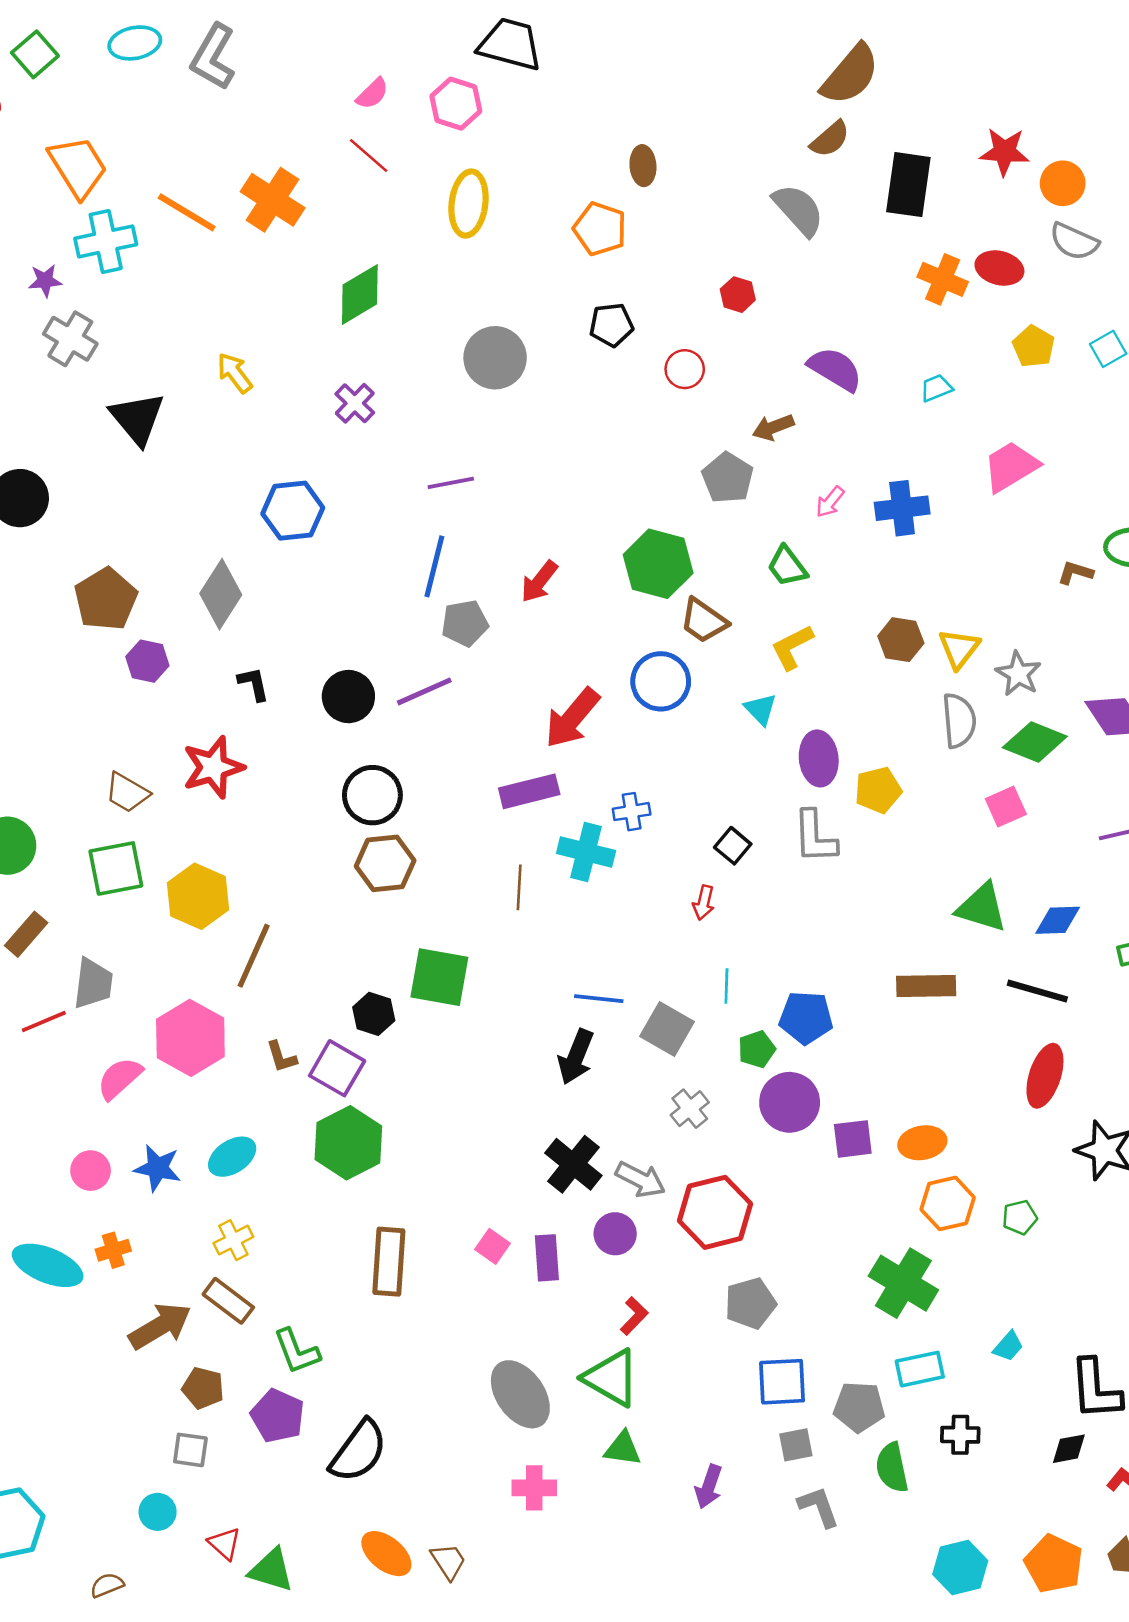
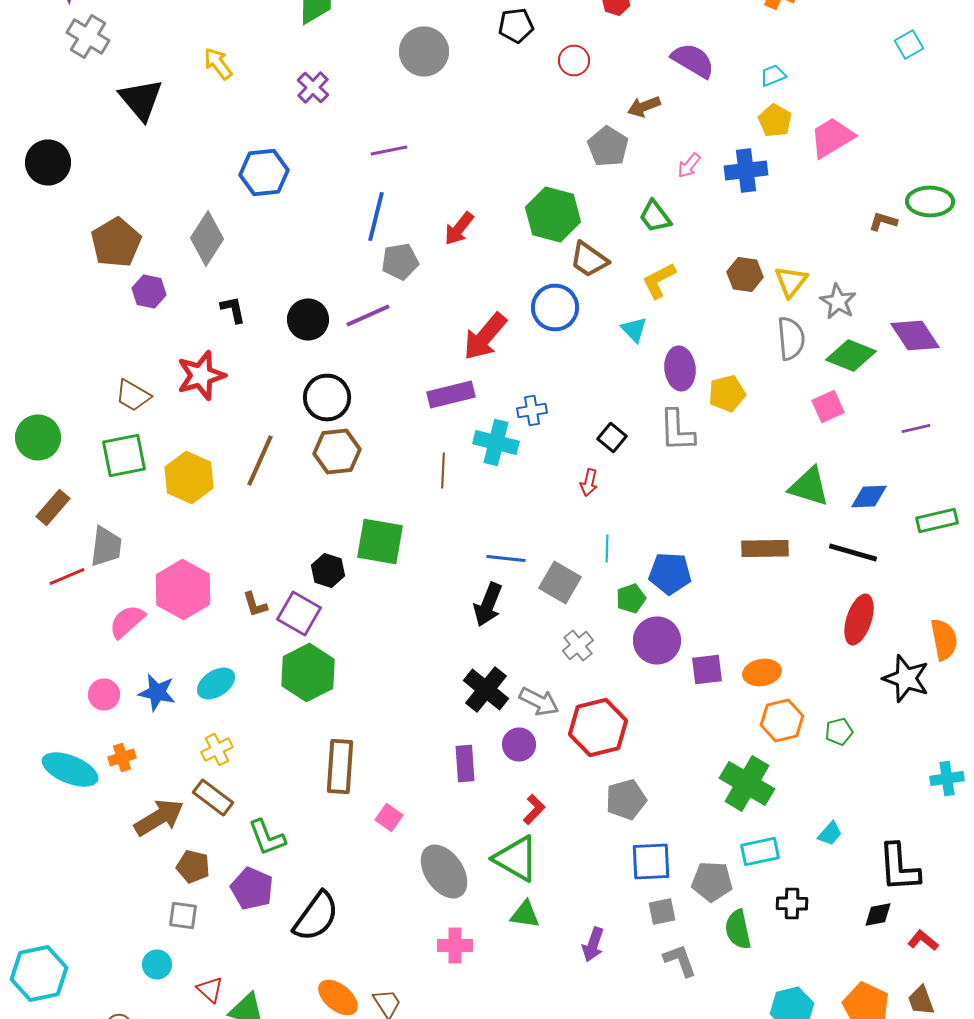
yellow pentagon: (1034, 346) -> (775, 120), moved
brown line: (254, 956) -> (260, 460), moved
pink square: (493, 1246) -> (389, 818), moved

